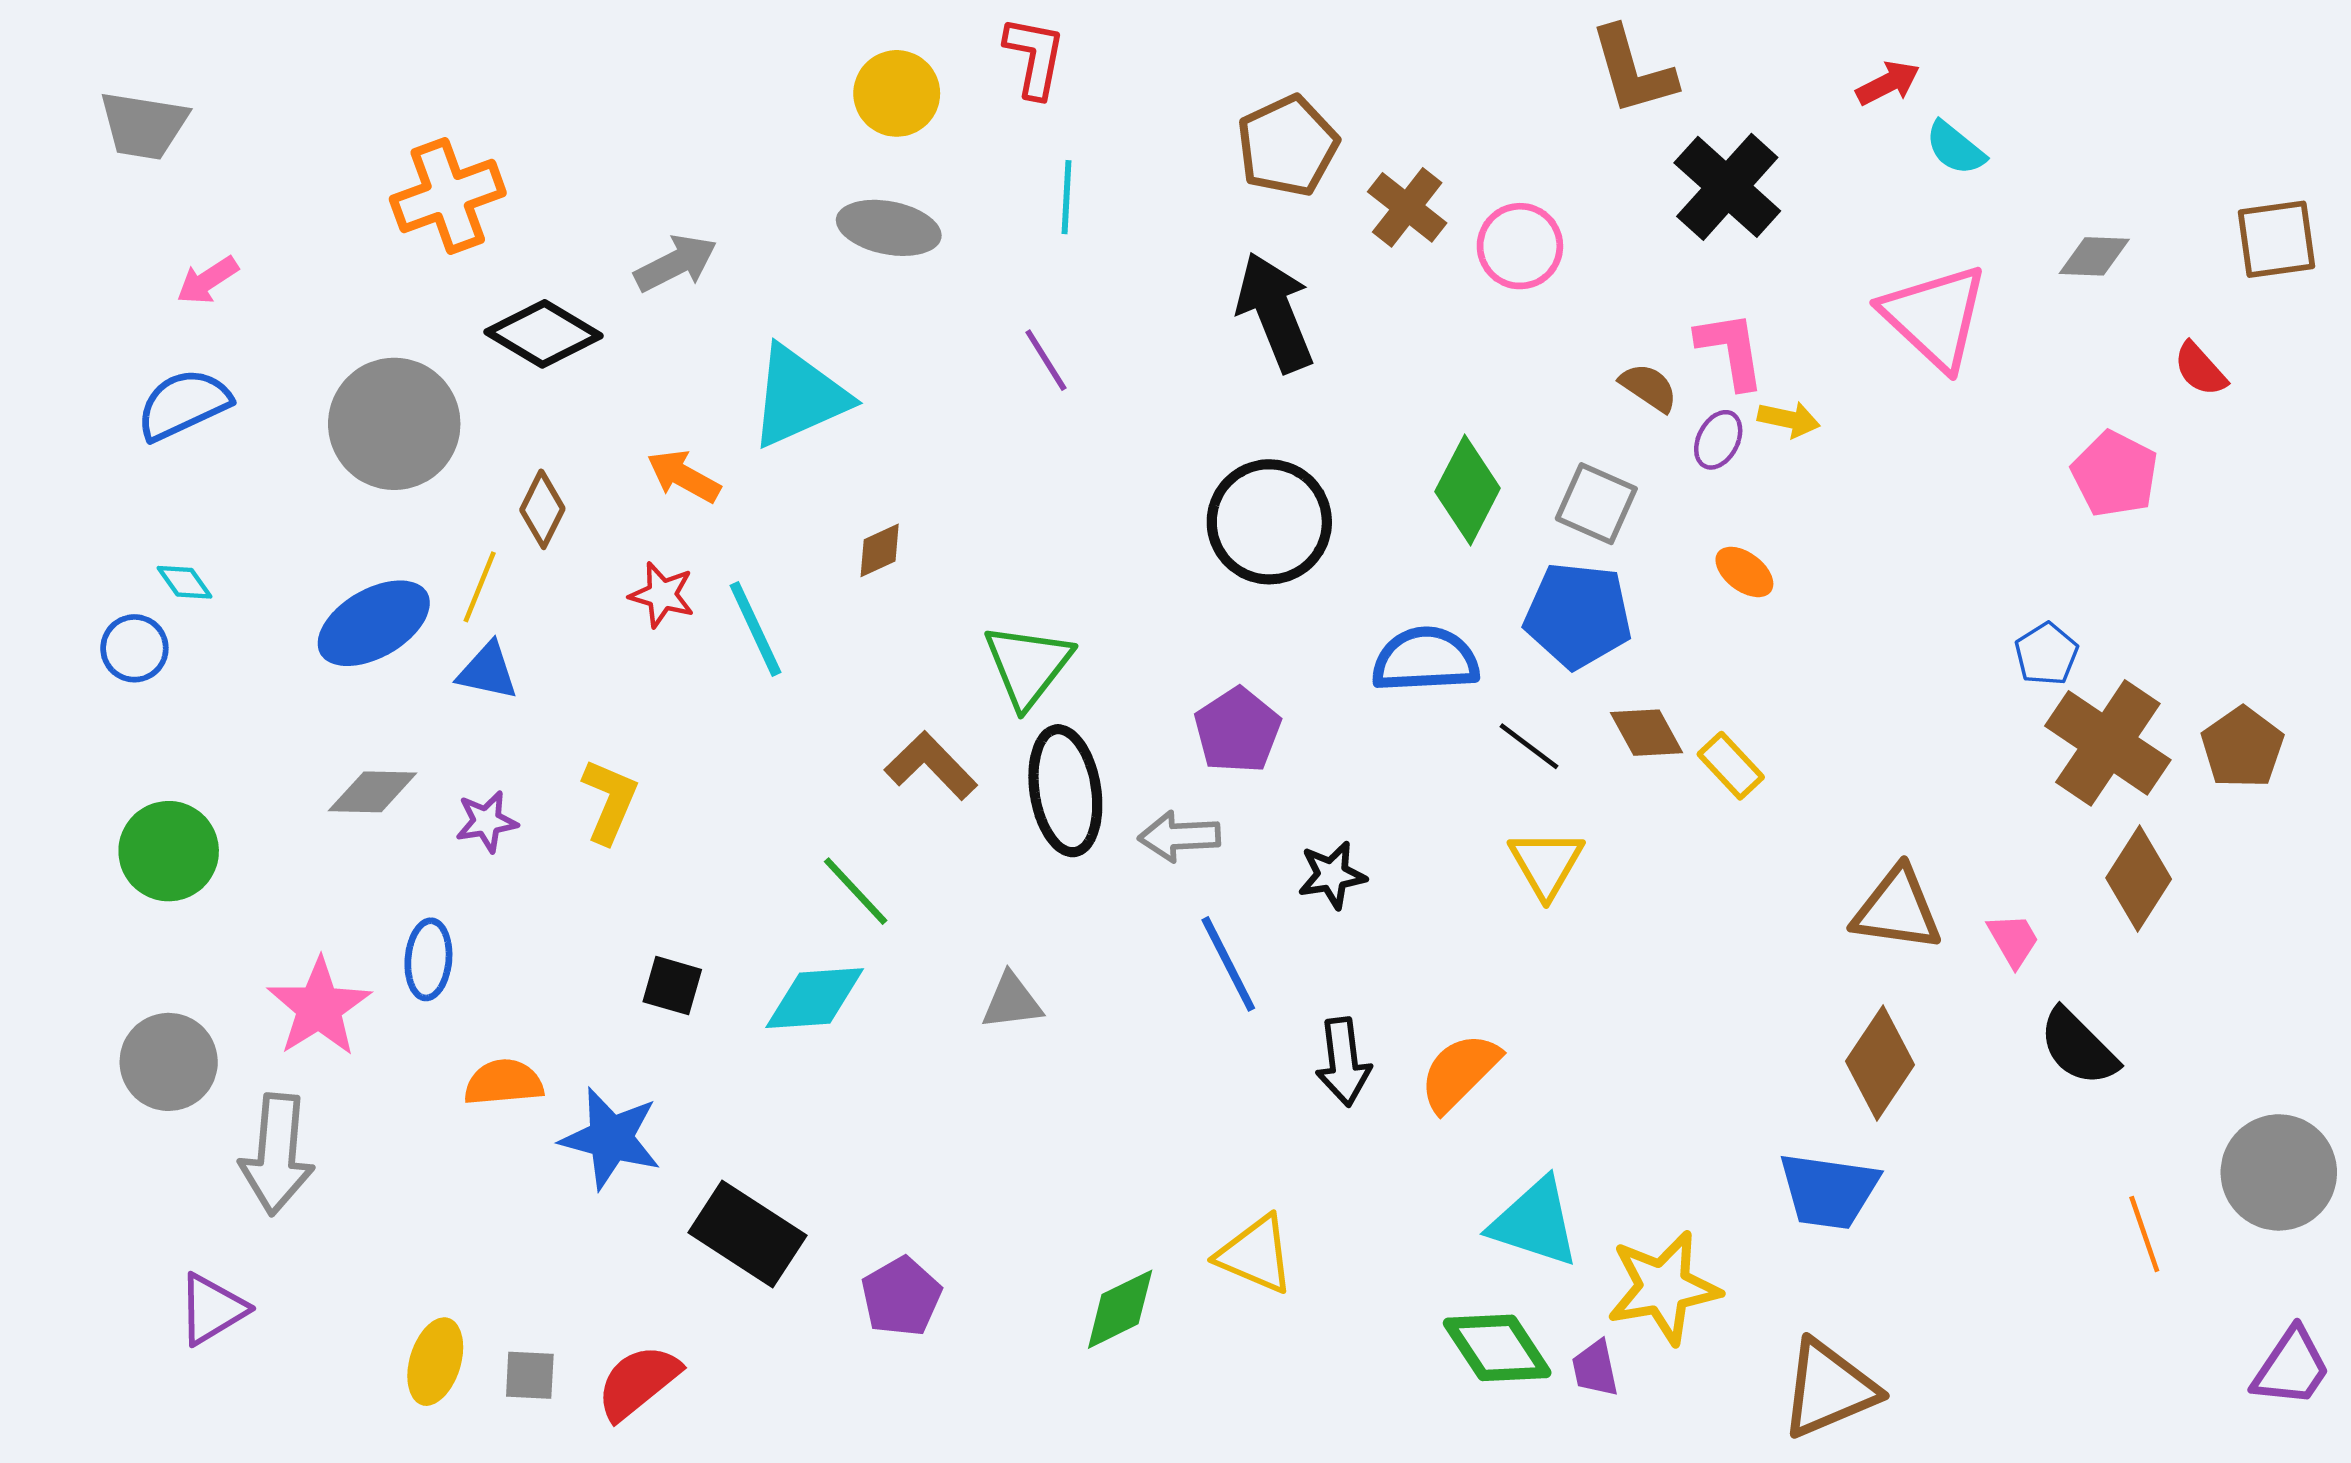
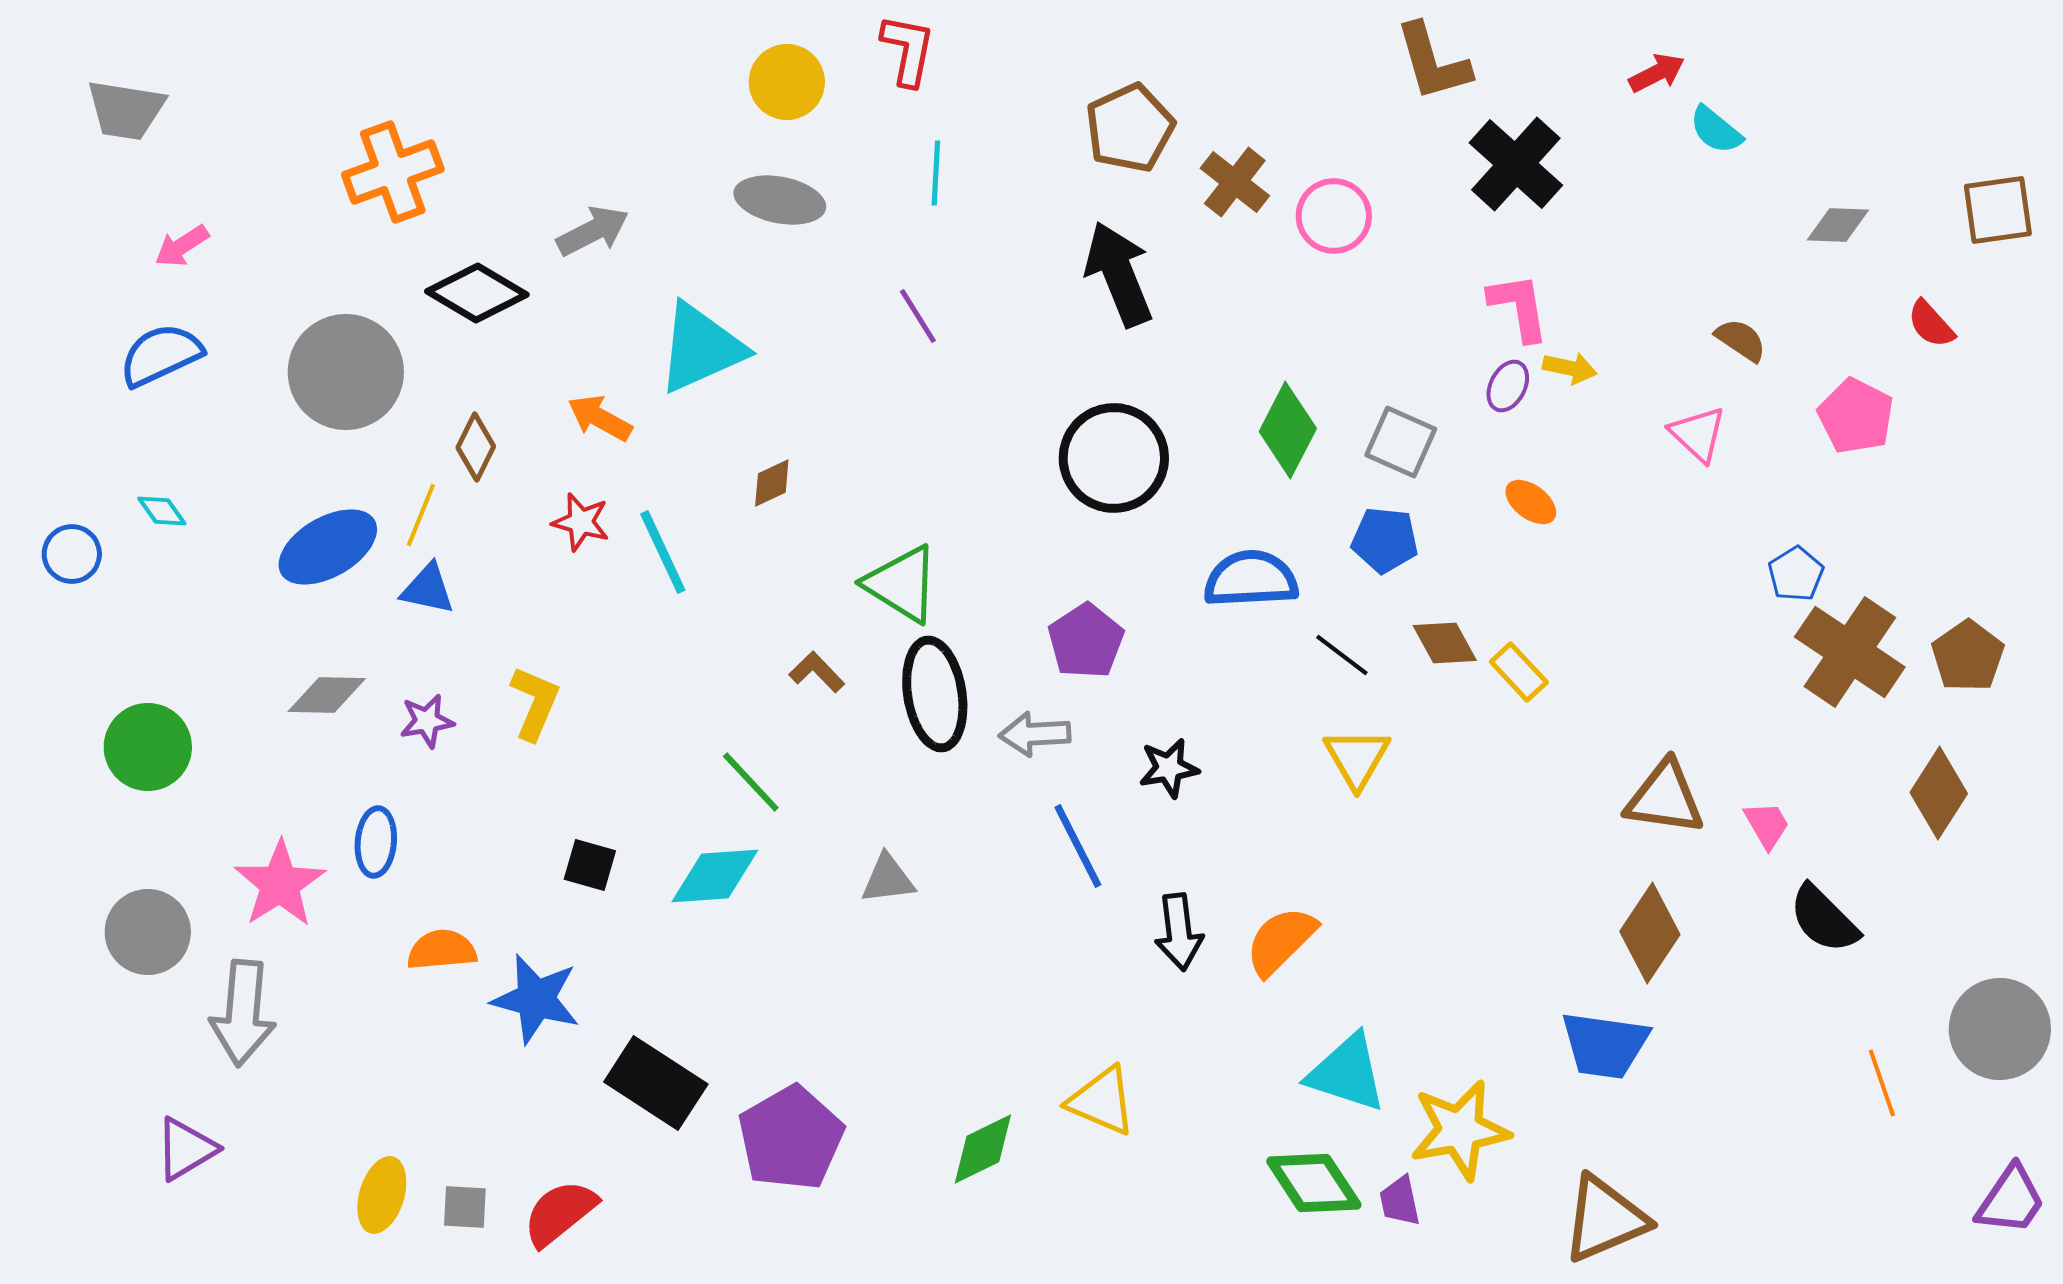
pink triangle: (1935, 317) -> (1698, 434), moved, size x0.6
brown semicircle: (1649, 387) -> (1741, 340), moved
blue pentagon: (1578, 615) -> (1385, 540), size x0.7
blue circle: (134, 648) -> (72, 554), moved
green triangle: (1028, 665) -> (902, 584), turned -36
brown L-shape: (931, 766) -> (817, 672), size x0.7
brown diamond: (2139, 878) -> (1939, 793), moved
purple pentagon: (901, 1297) -> (791, 1138), size x1.5

